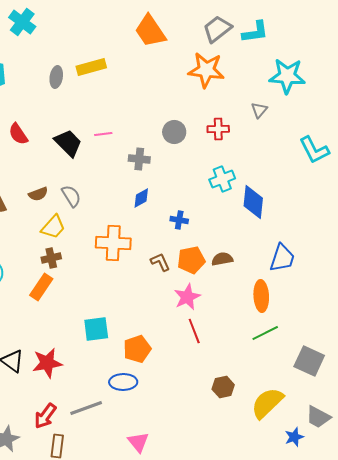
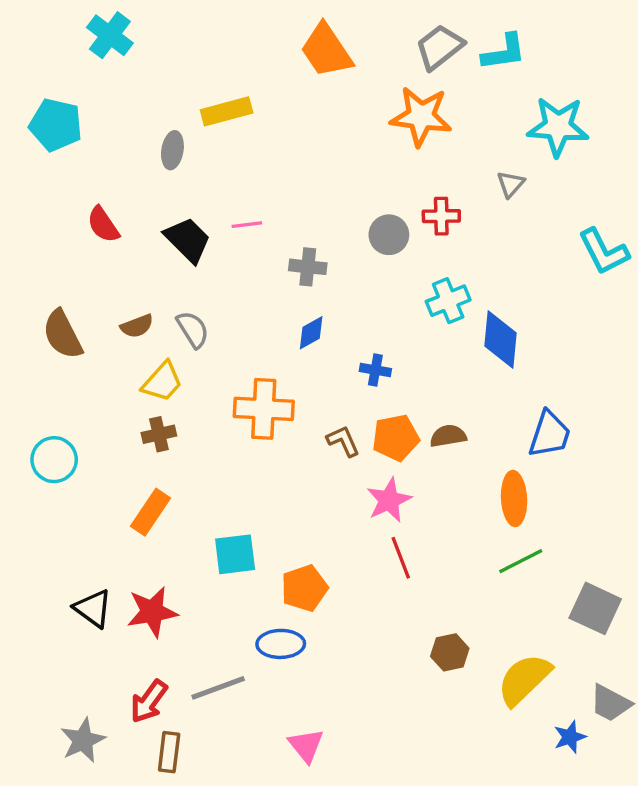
gray ellipse: (56, 77) -> (172, 150), moved
gray circle: (174, 132) -> (389, 235), moved
orange rectangle: (41, 287) -> (150, 512), moved

